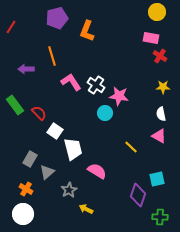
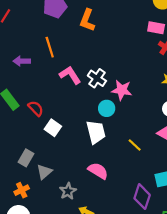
white trapezoid: (73, 149) -> (96, 132), moved
orange cross: (26, 189) -> (22, 190), turned 32

